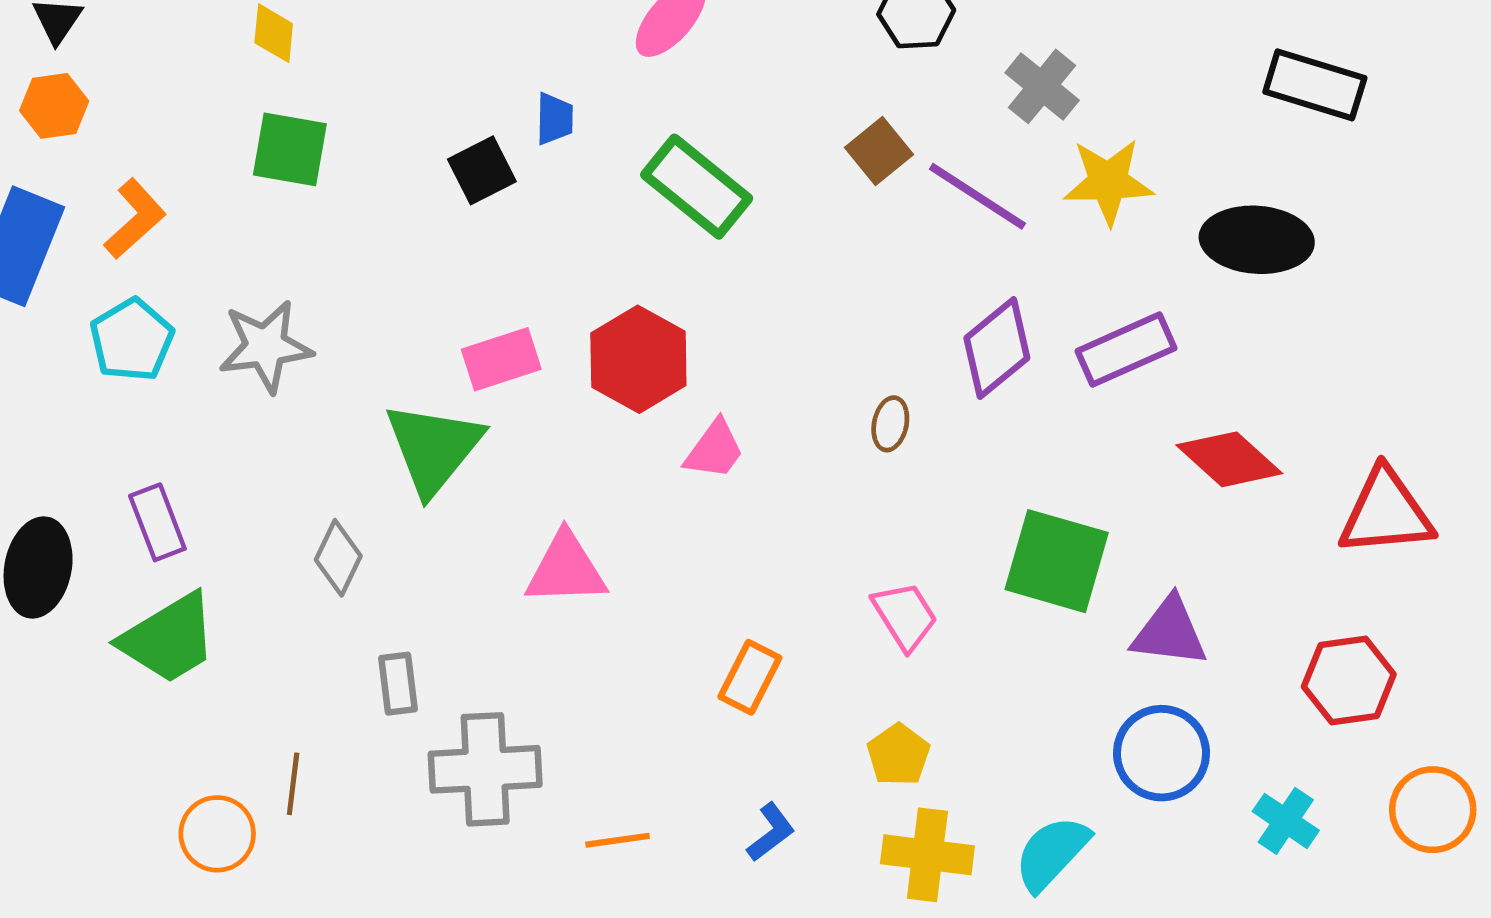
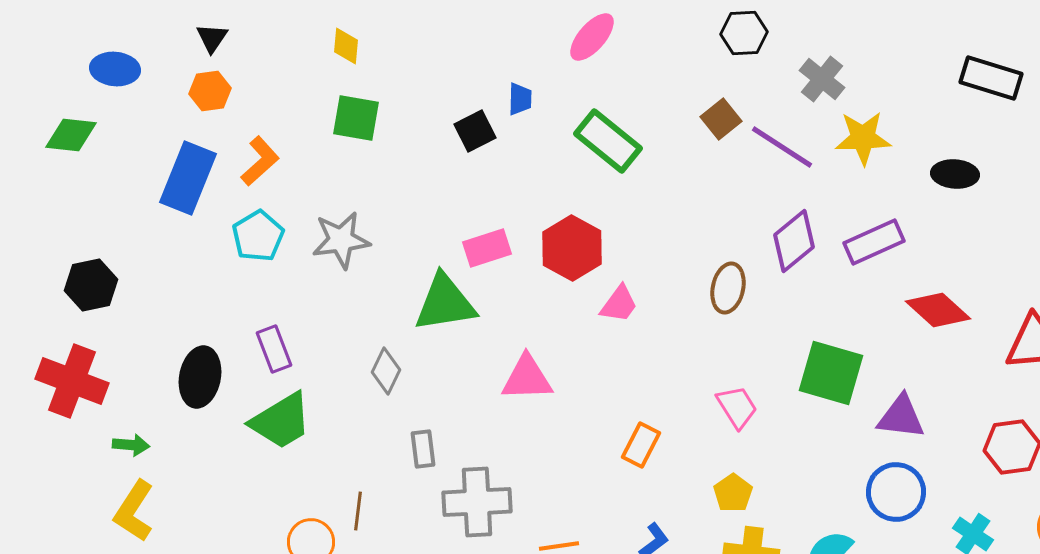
black ellipse: (1257, 240) -> (955, 174), size x0.7
brown ellipse: (890, 424) -> (728, 288), size x1.5
green triangle: (433, 448) -> (445, 303), turned 42

